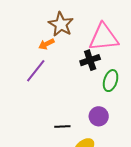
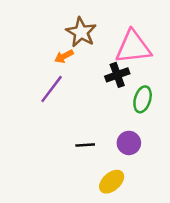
black line: (62, 126) -> (85, 145), moved

